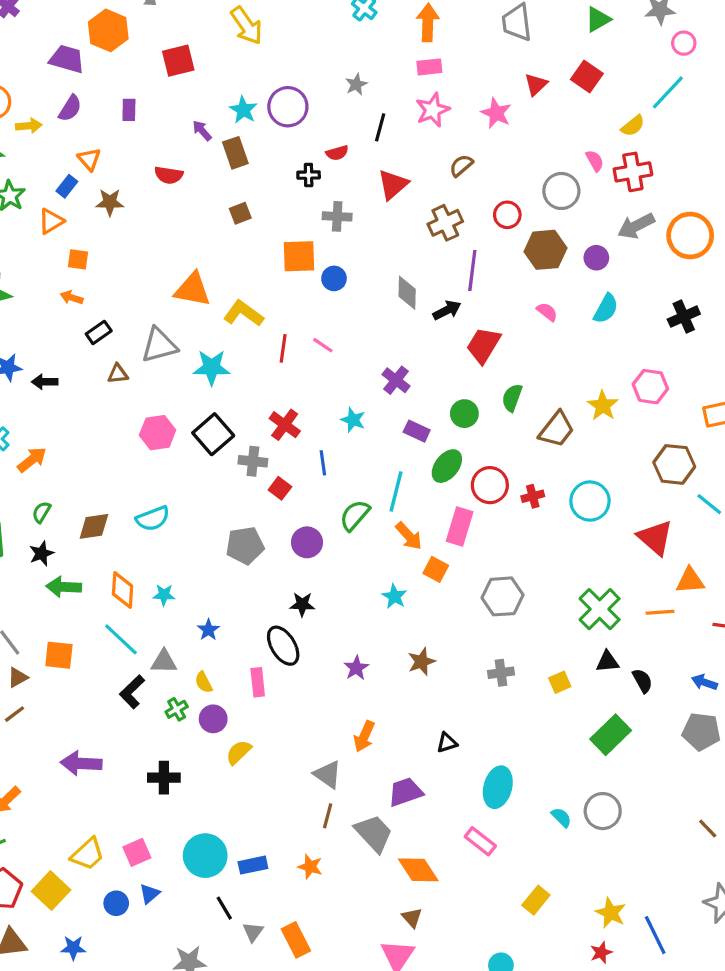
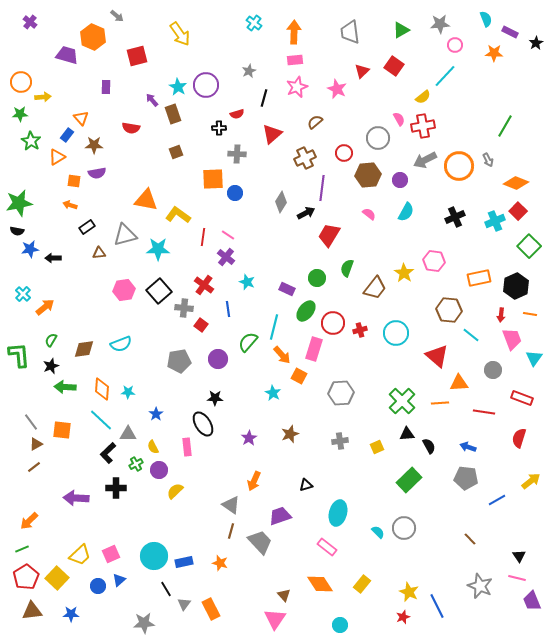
purple semicircle: (70, 108) -> (97, 173), moved, turned 48
gray diamond: (407, 293) -> (281, 202), turned 30
purple cross: (396, 380) -> (226, 257), moved
black cross: (164, 778) -> (116, 488), moved
orange diamond: (418, 870) -> (320, 584), moved

